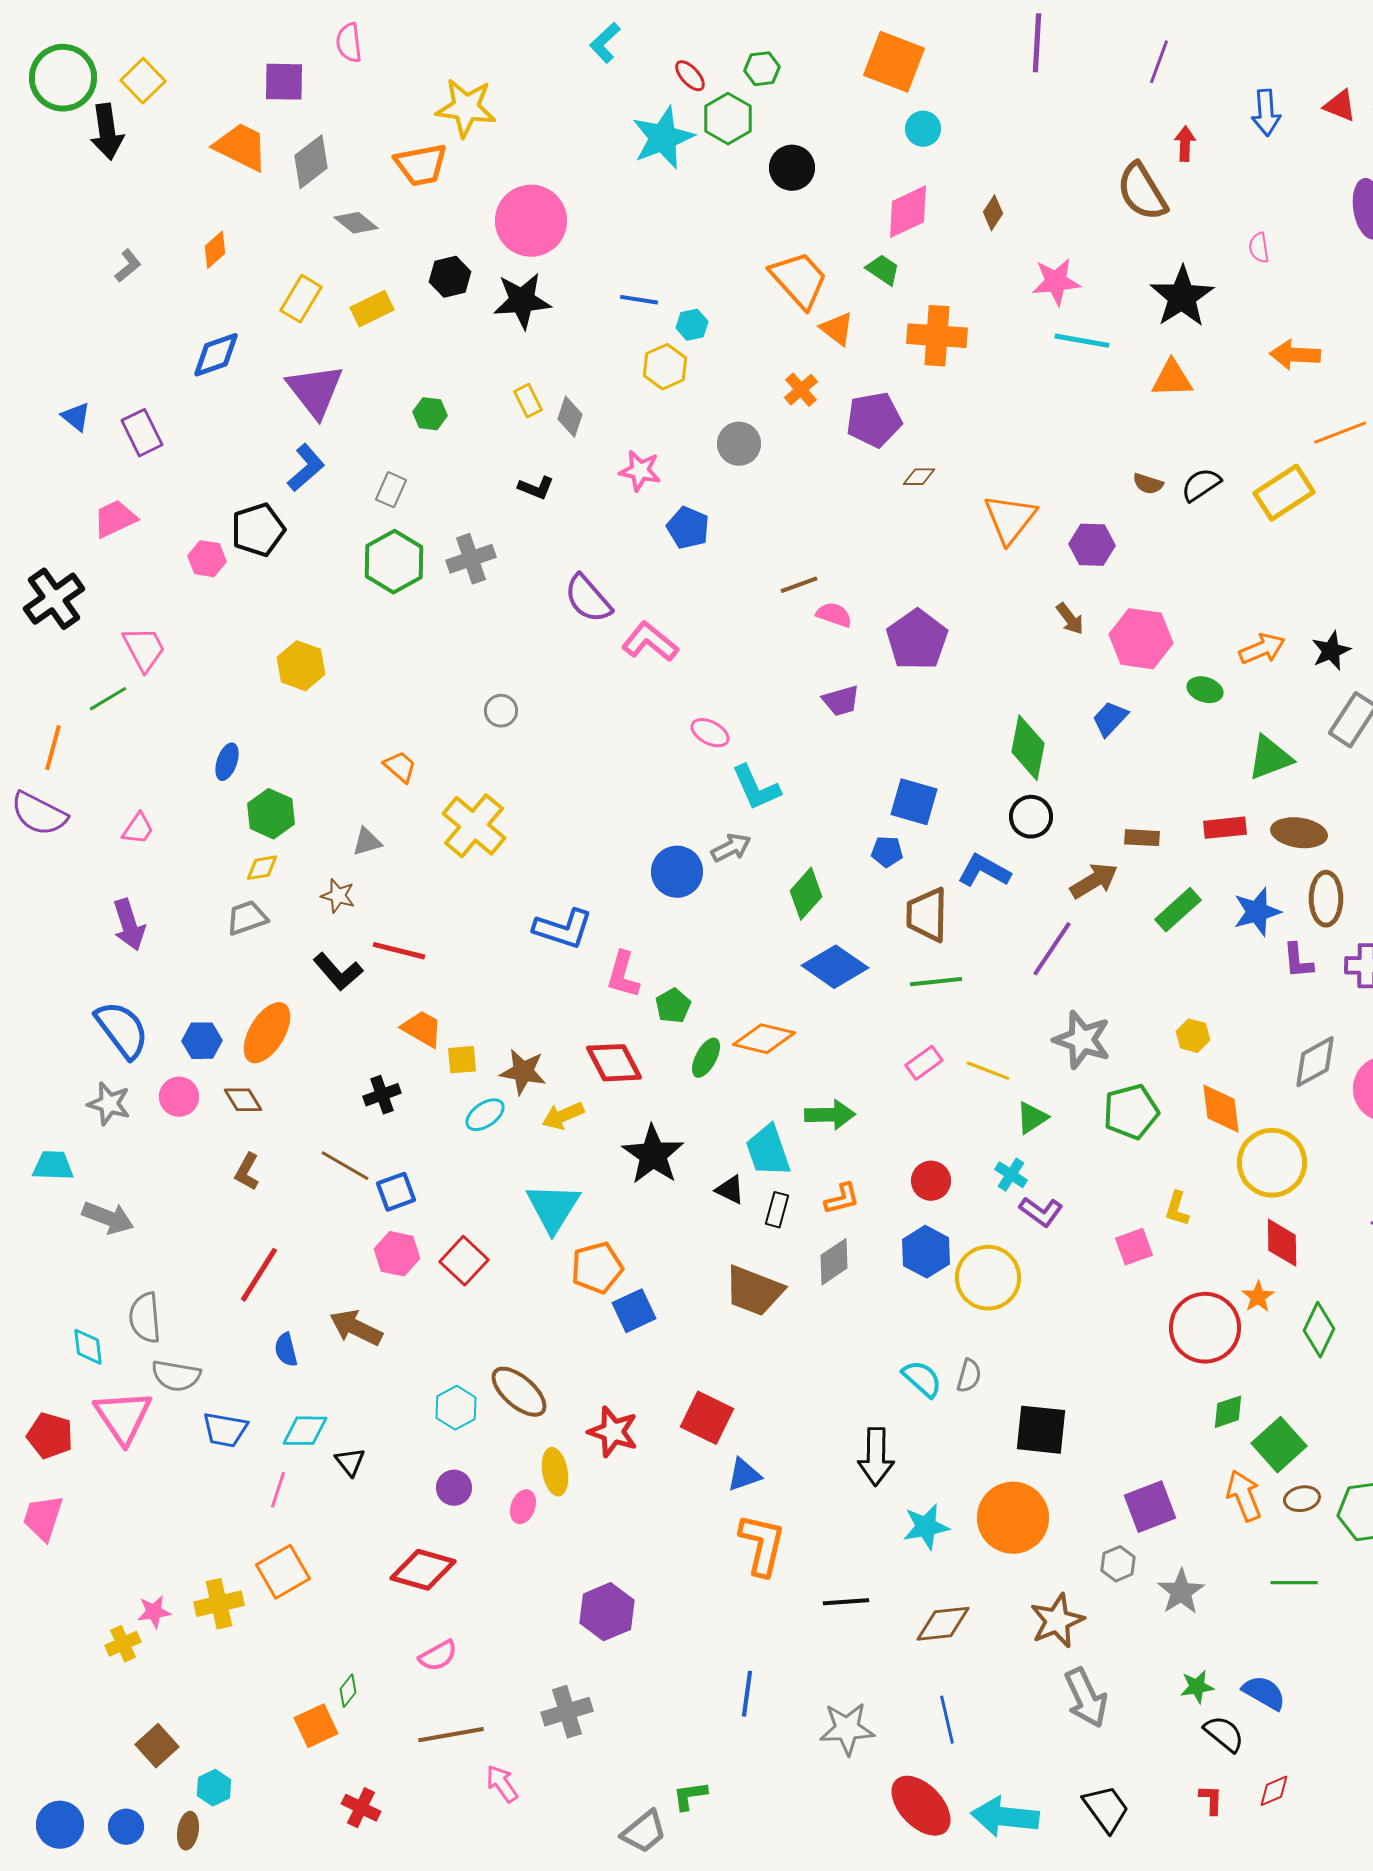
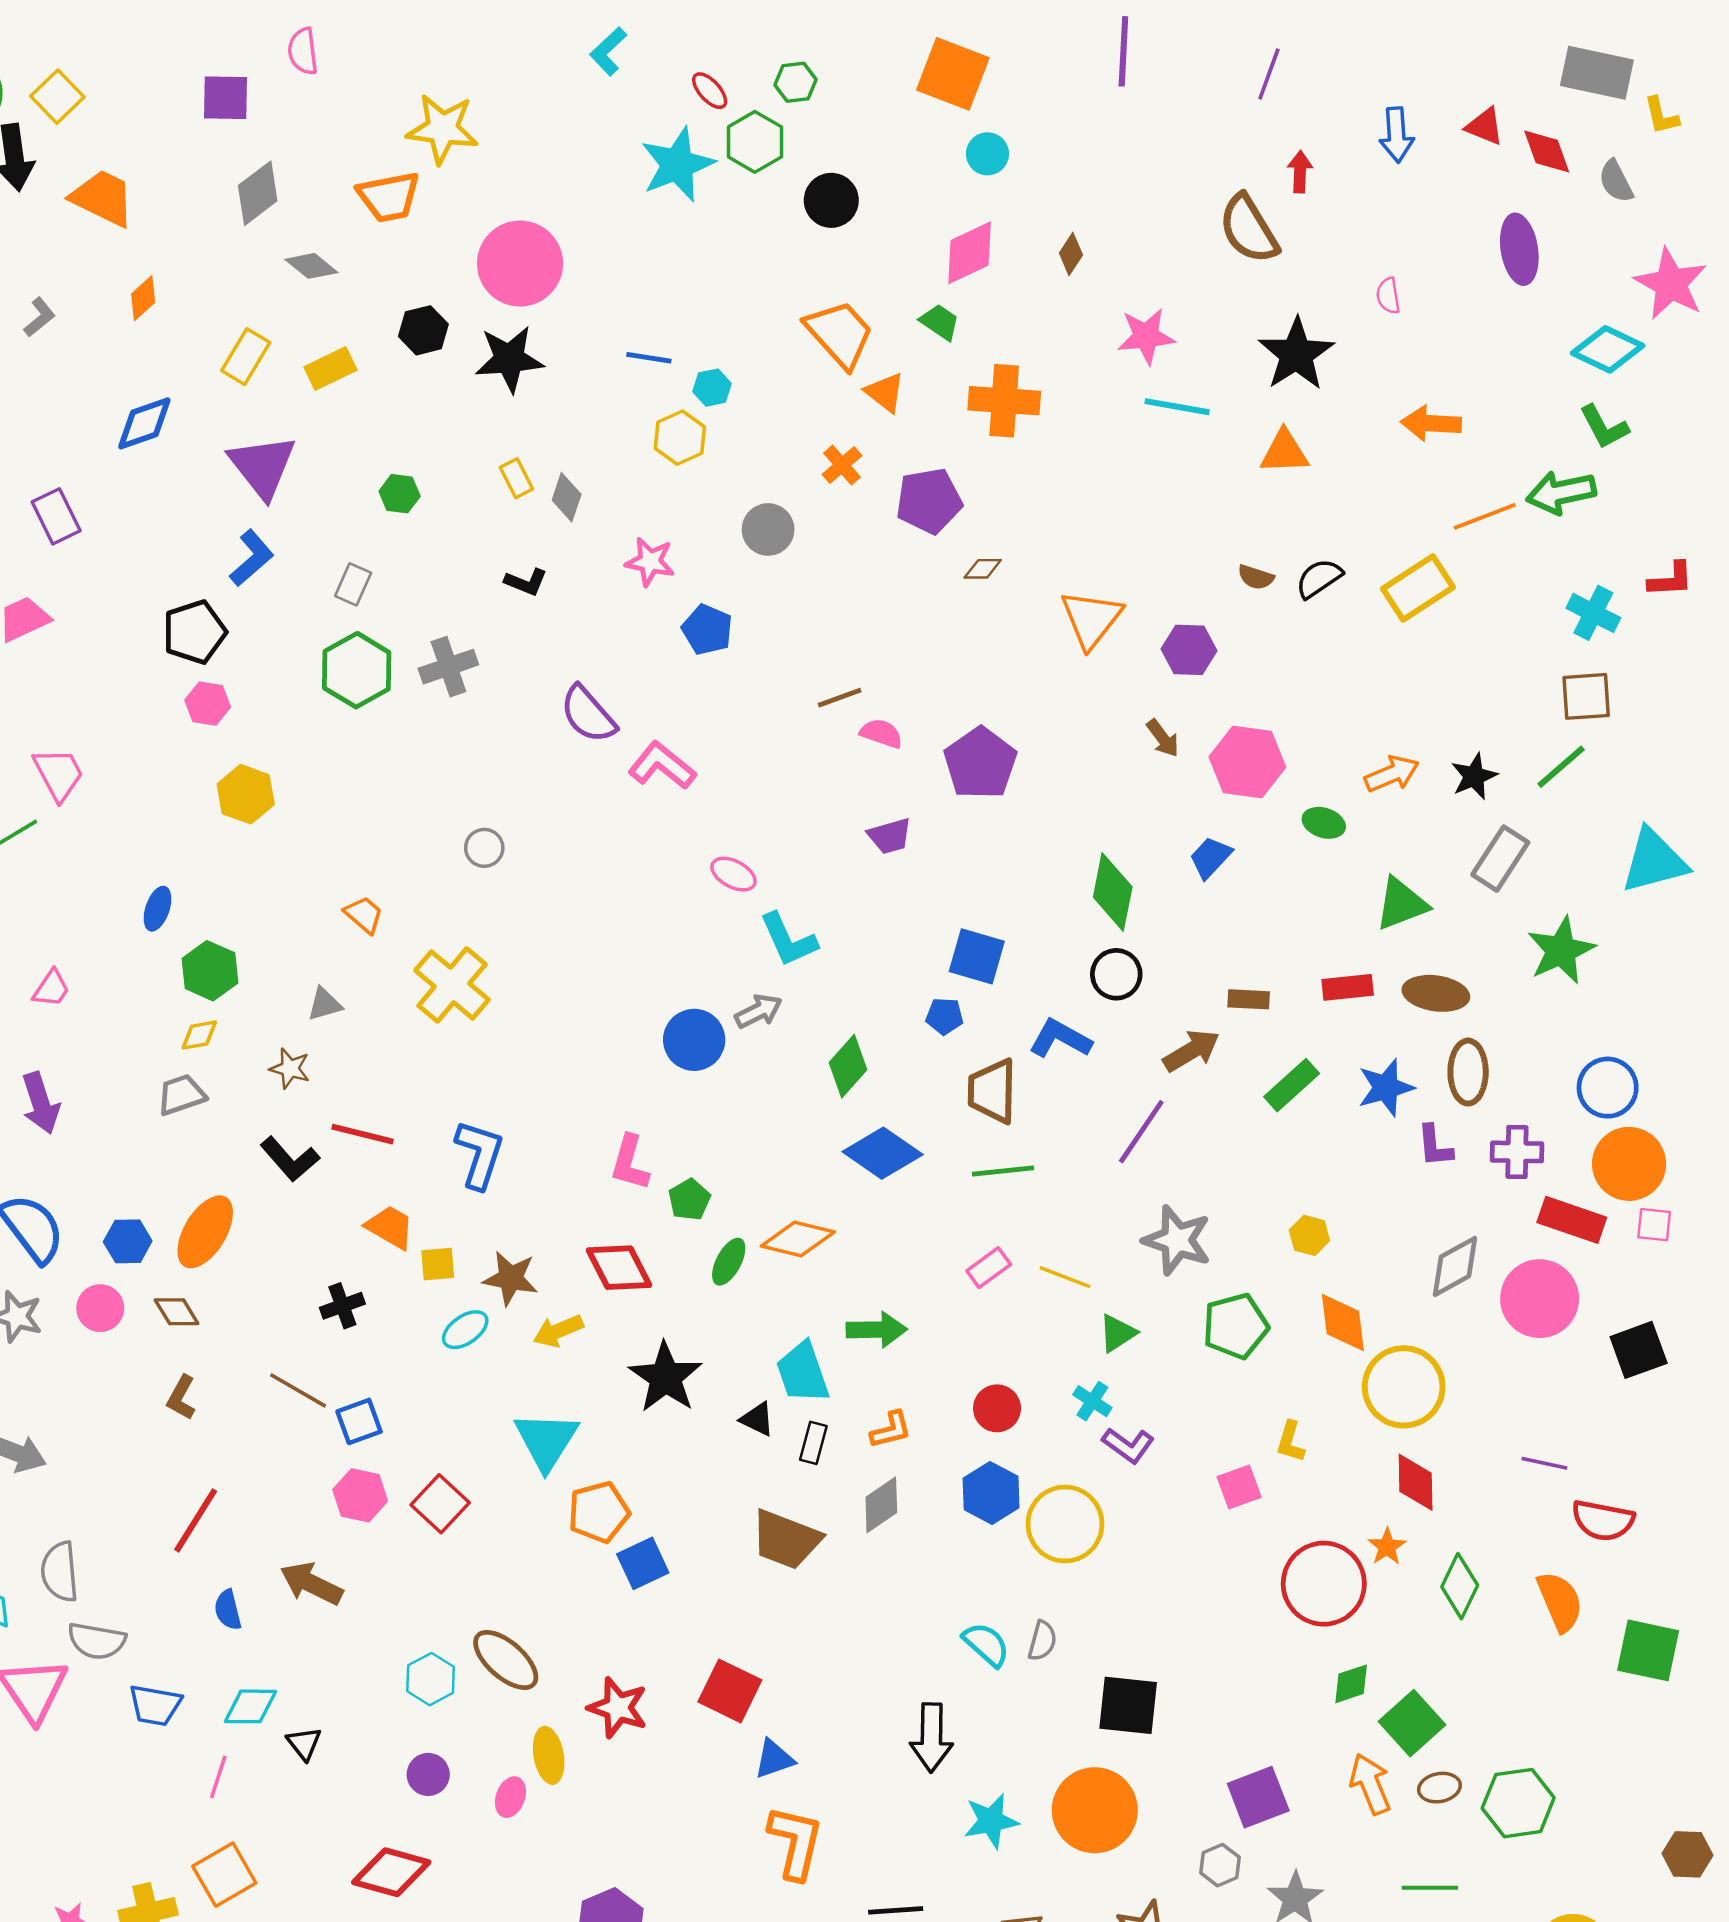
orange trapezoid: (241, 147) -> (103, 198), moved
pink hexagon: (207, 559) -> (208, 704), moved
blue L-shape: (563, 929) -> (479, 1154), moved, turned -90

